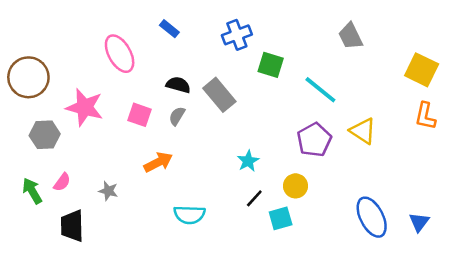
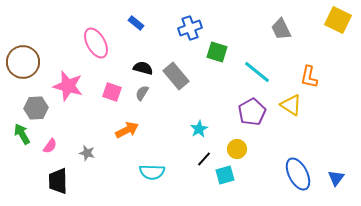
yellow square: (422, 70) -> (338, 20), moved
orange L-shape: (425, 116) -> (309, 77), moved
green arrow: (32, 191) -> (22, 134), moved

